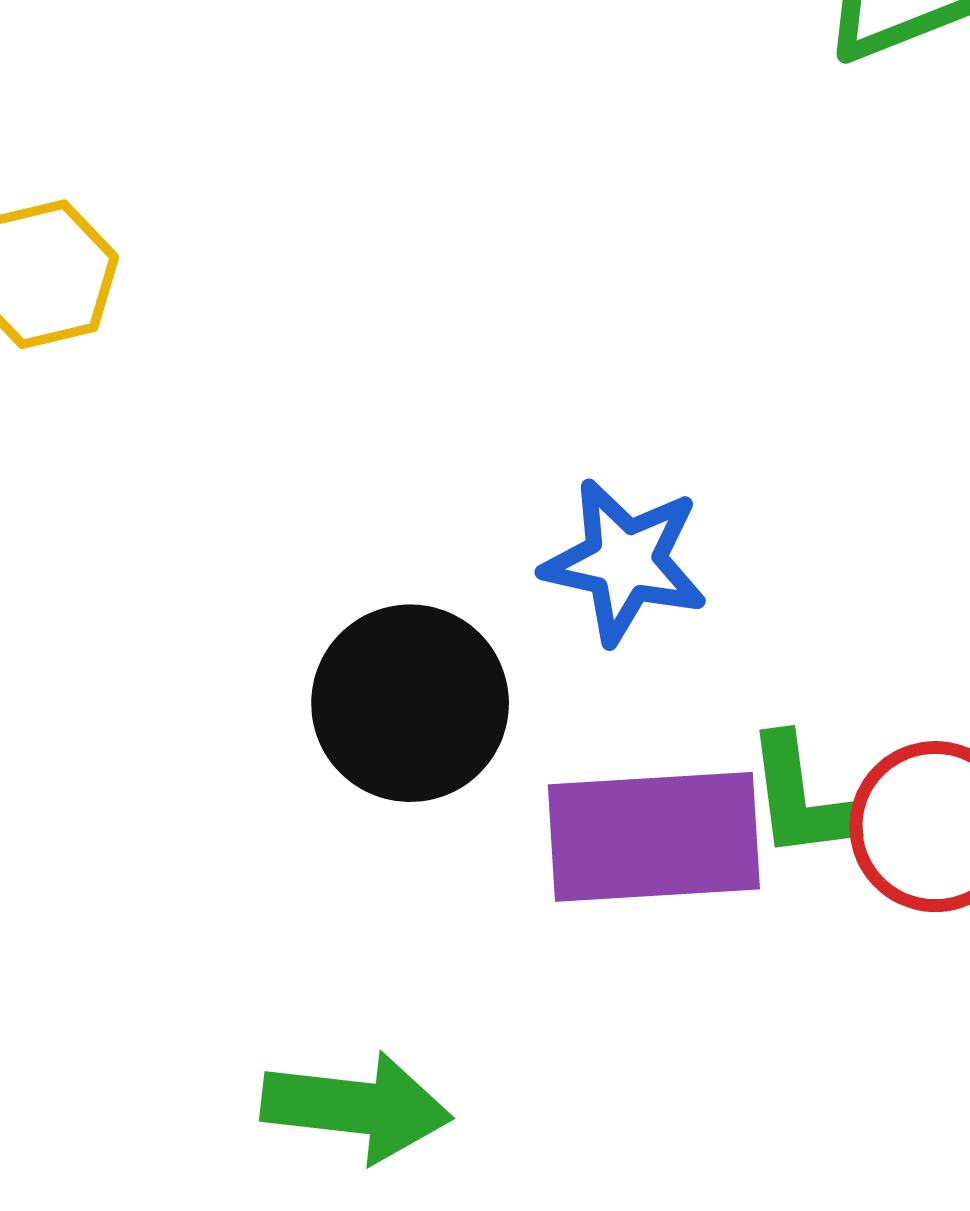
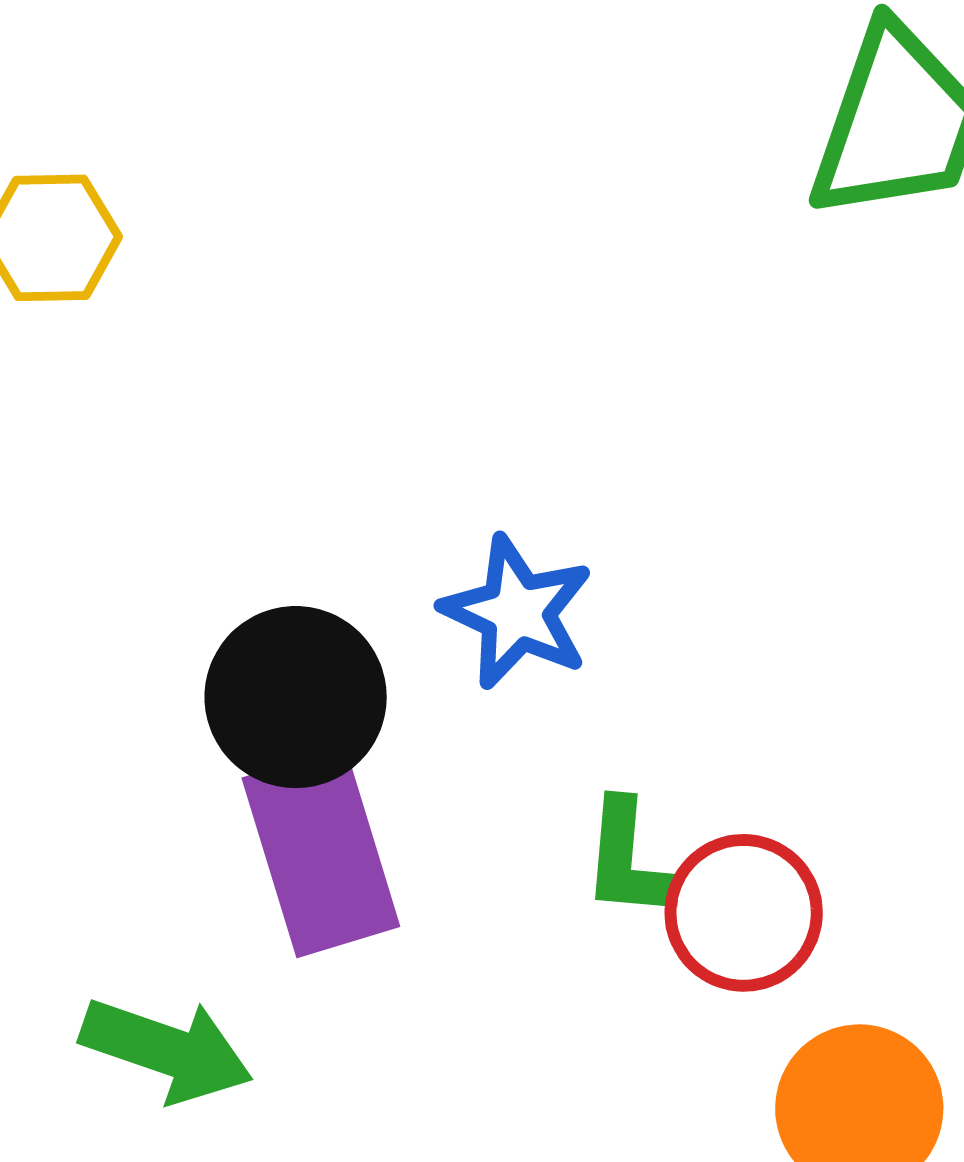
purple rectangle: (654, 837) -> (321, 852), moved, turned 64

